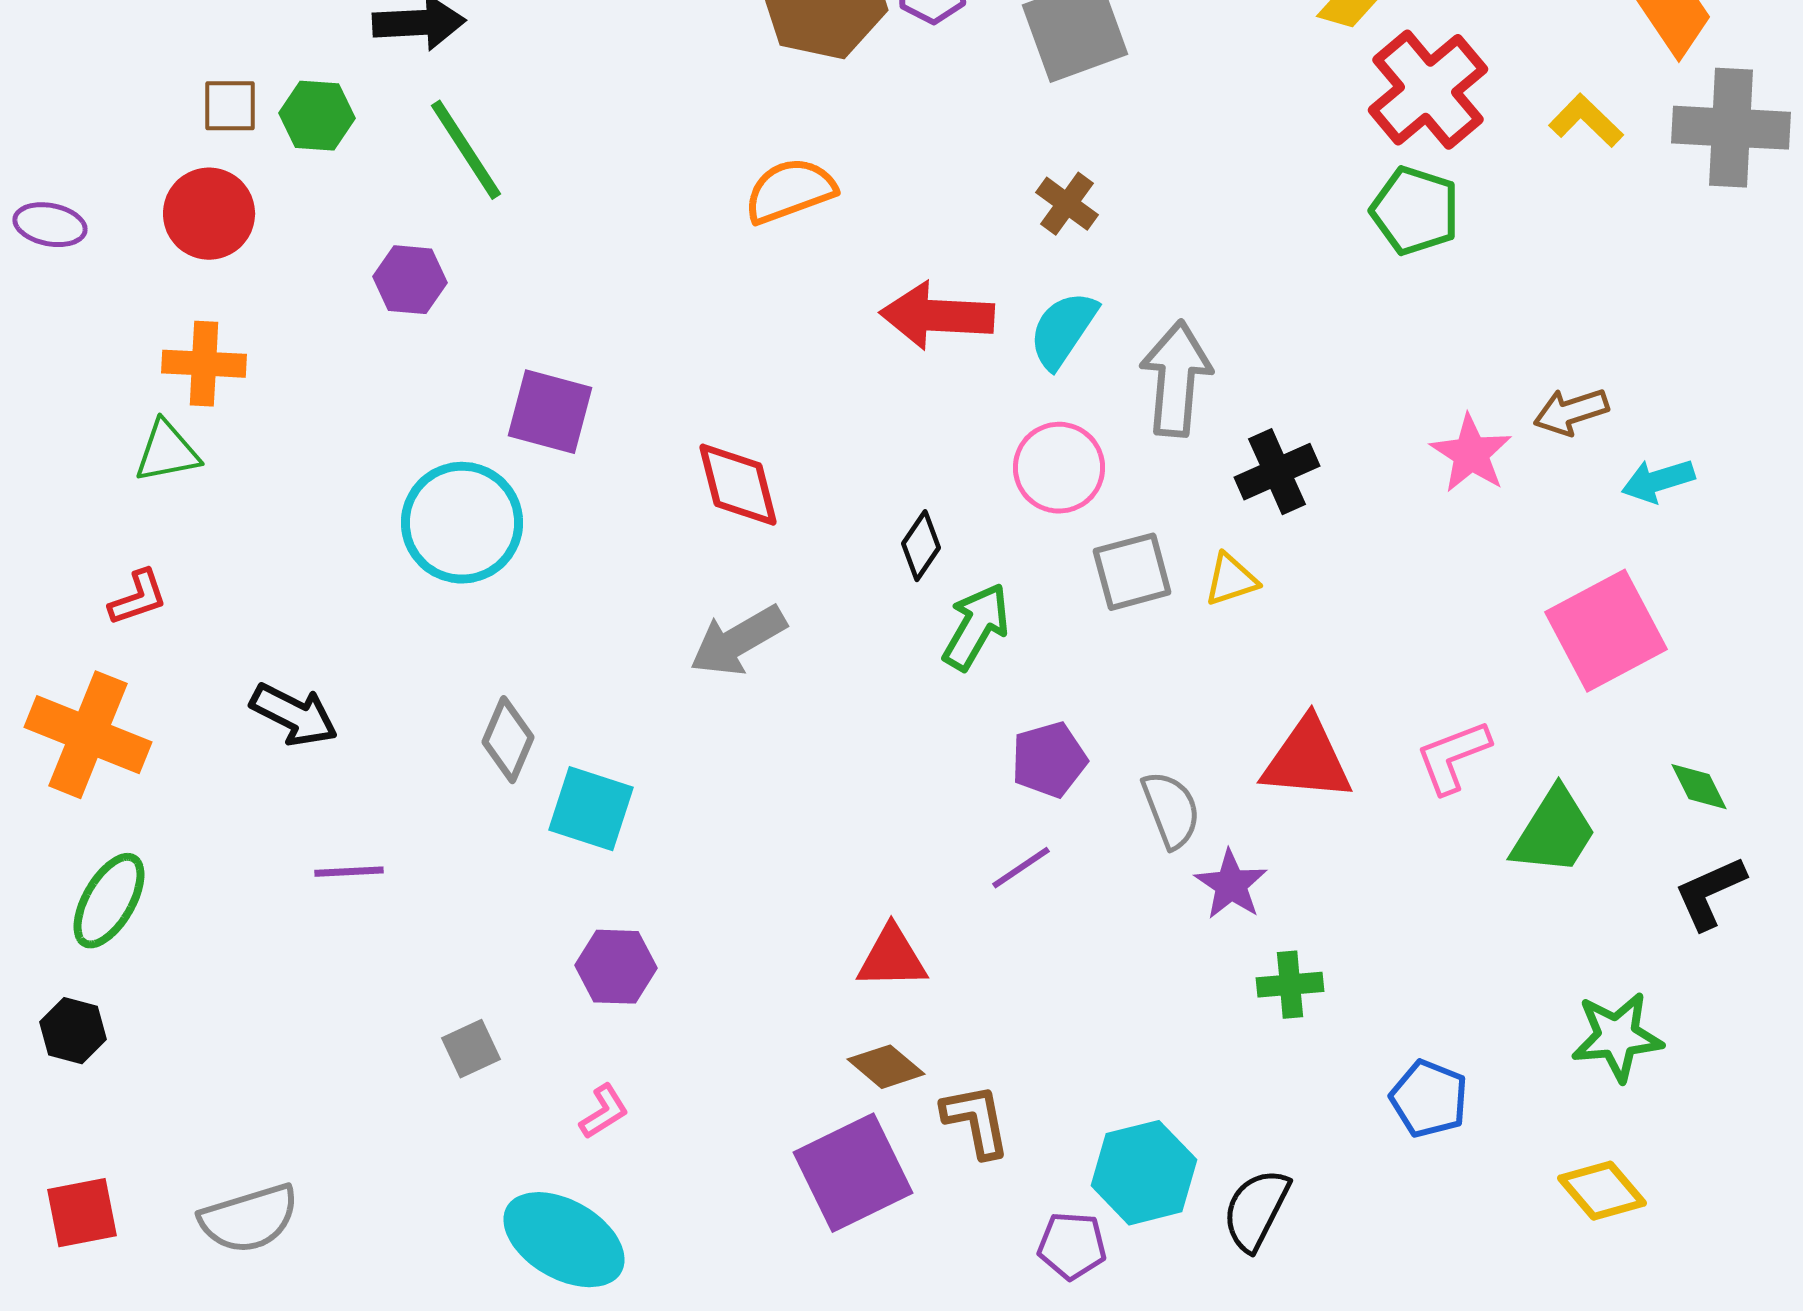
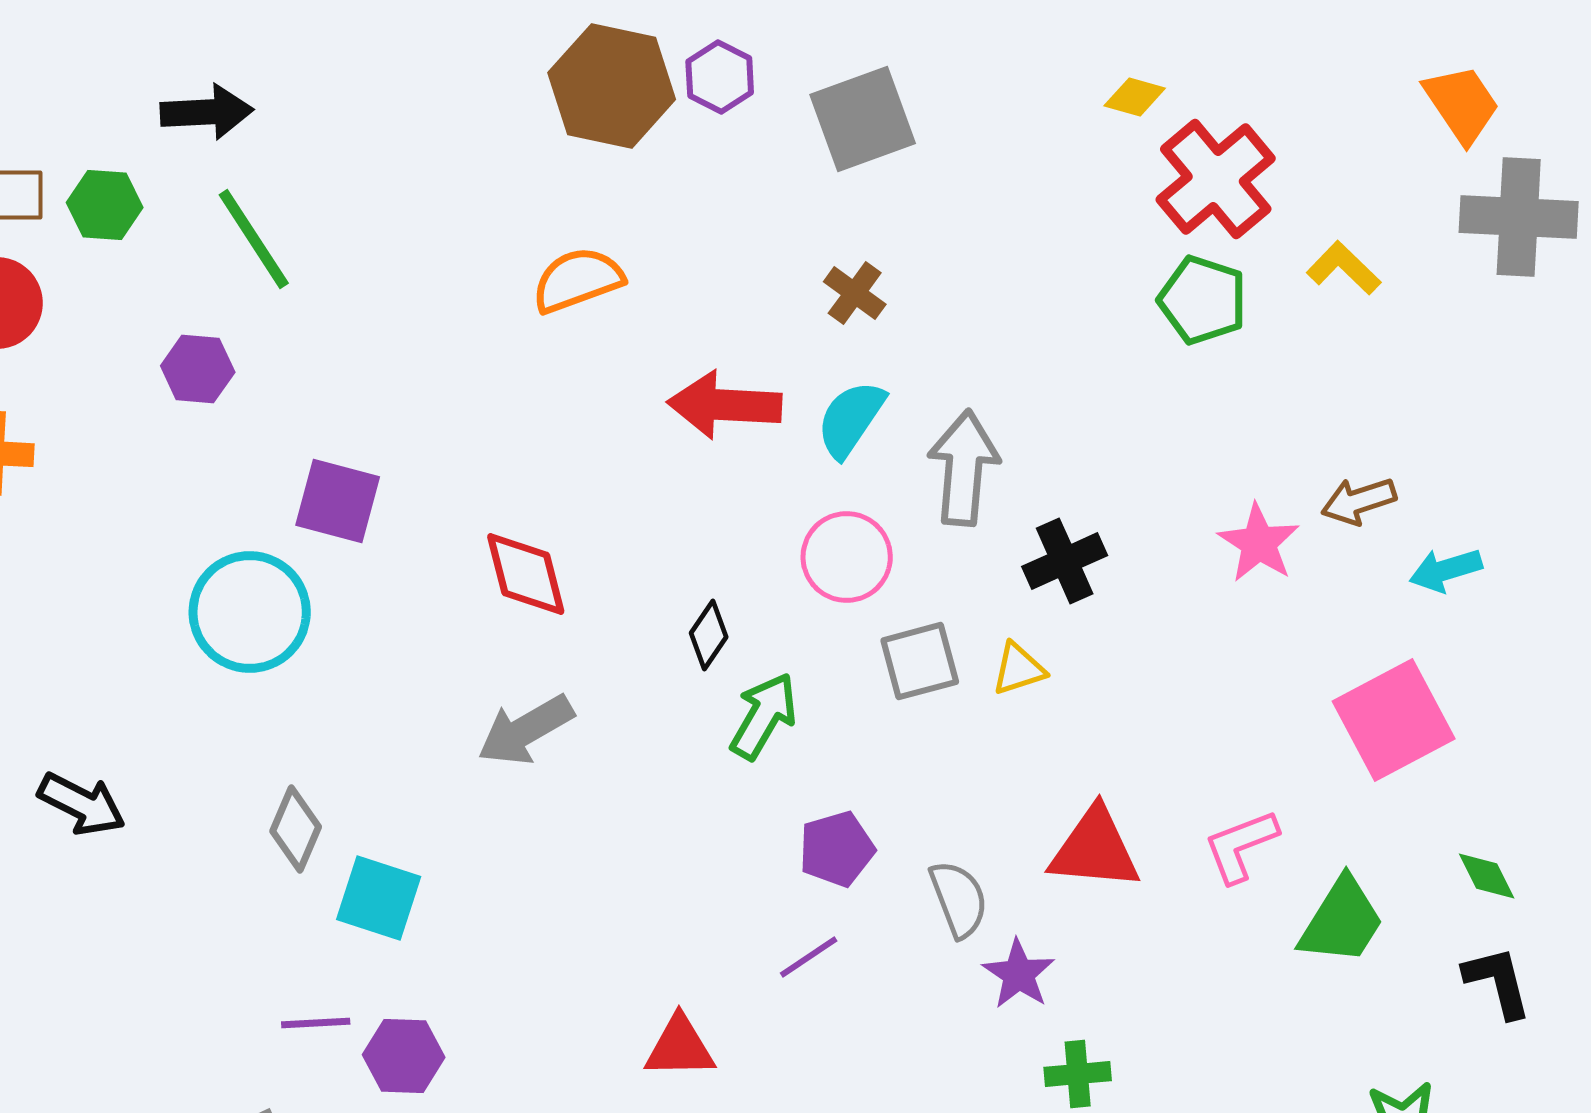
yellow L-shape: (1586, 121) -> (1344, 268), moved
purple line: (349, 872) -> (316, 1023), moved
black L-shape: (1710, 893) -> (1498, 982), turned 100

